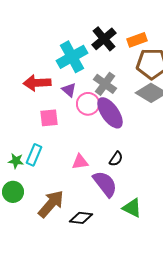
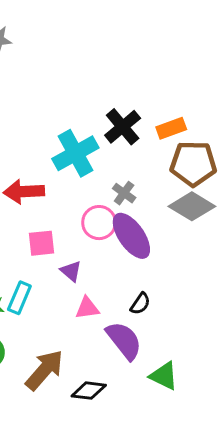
gray cross: (105, 84) -> (124, 193), size x0.7
purple triangle: (69, 90) -> (71, 271), moved

